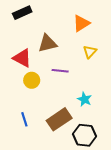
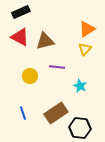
orange triangle: (81, 23) -> (87, 29), moved
red triangle: (22, 58) -> (20, 37), moved
cyan star: (84, 99) -> (80, 86), moved

